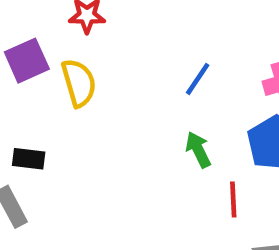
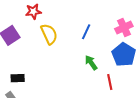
yellow semicircle: (79, 83) -> (49, 34), moved

